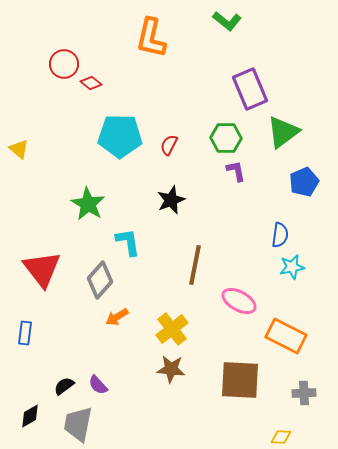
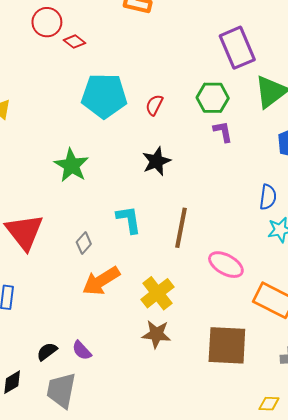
cyan L-shape: (128, 242) -> (129, 220), moved
gray diamond: (100, 280) -> (84, 243), size x0.6
orange arrow: (117, 317) -> (101, 281), size x1.6

